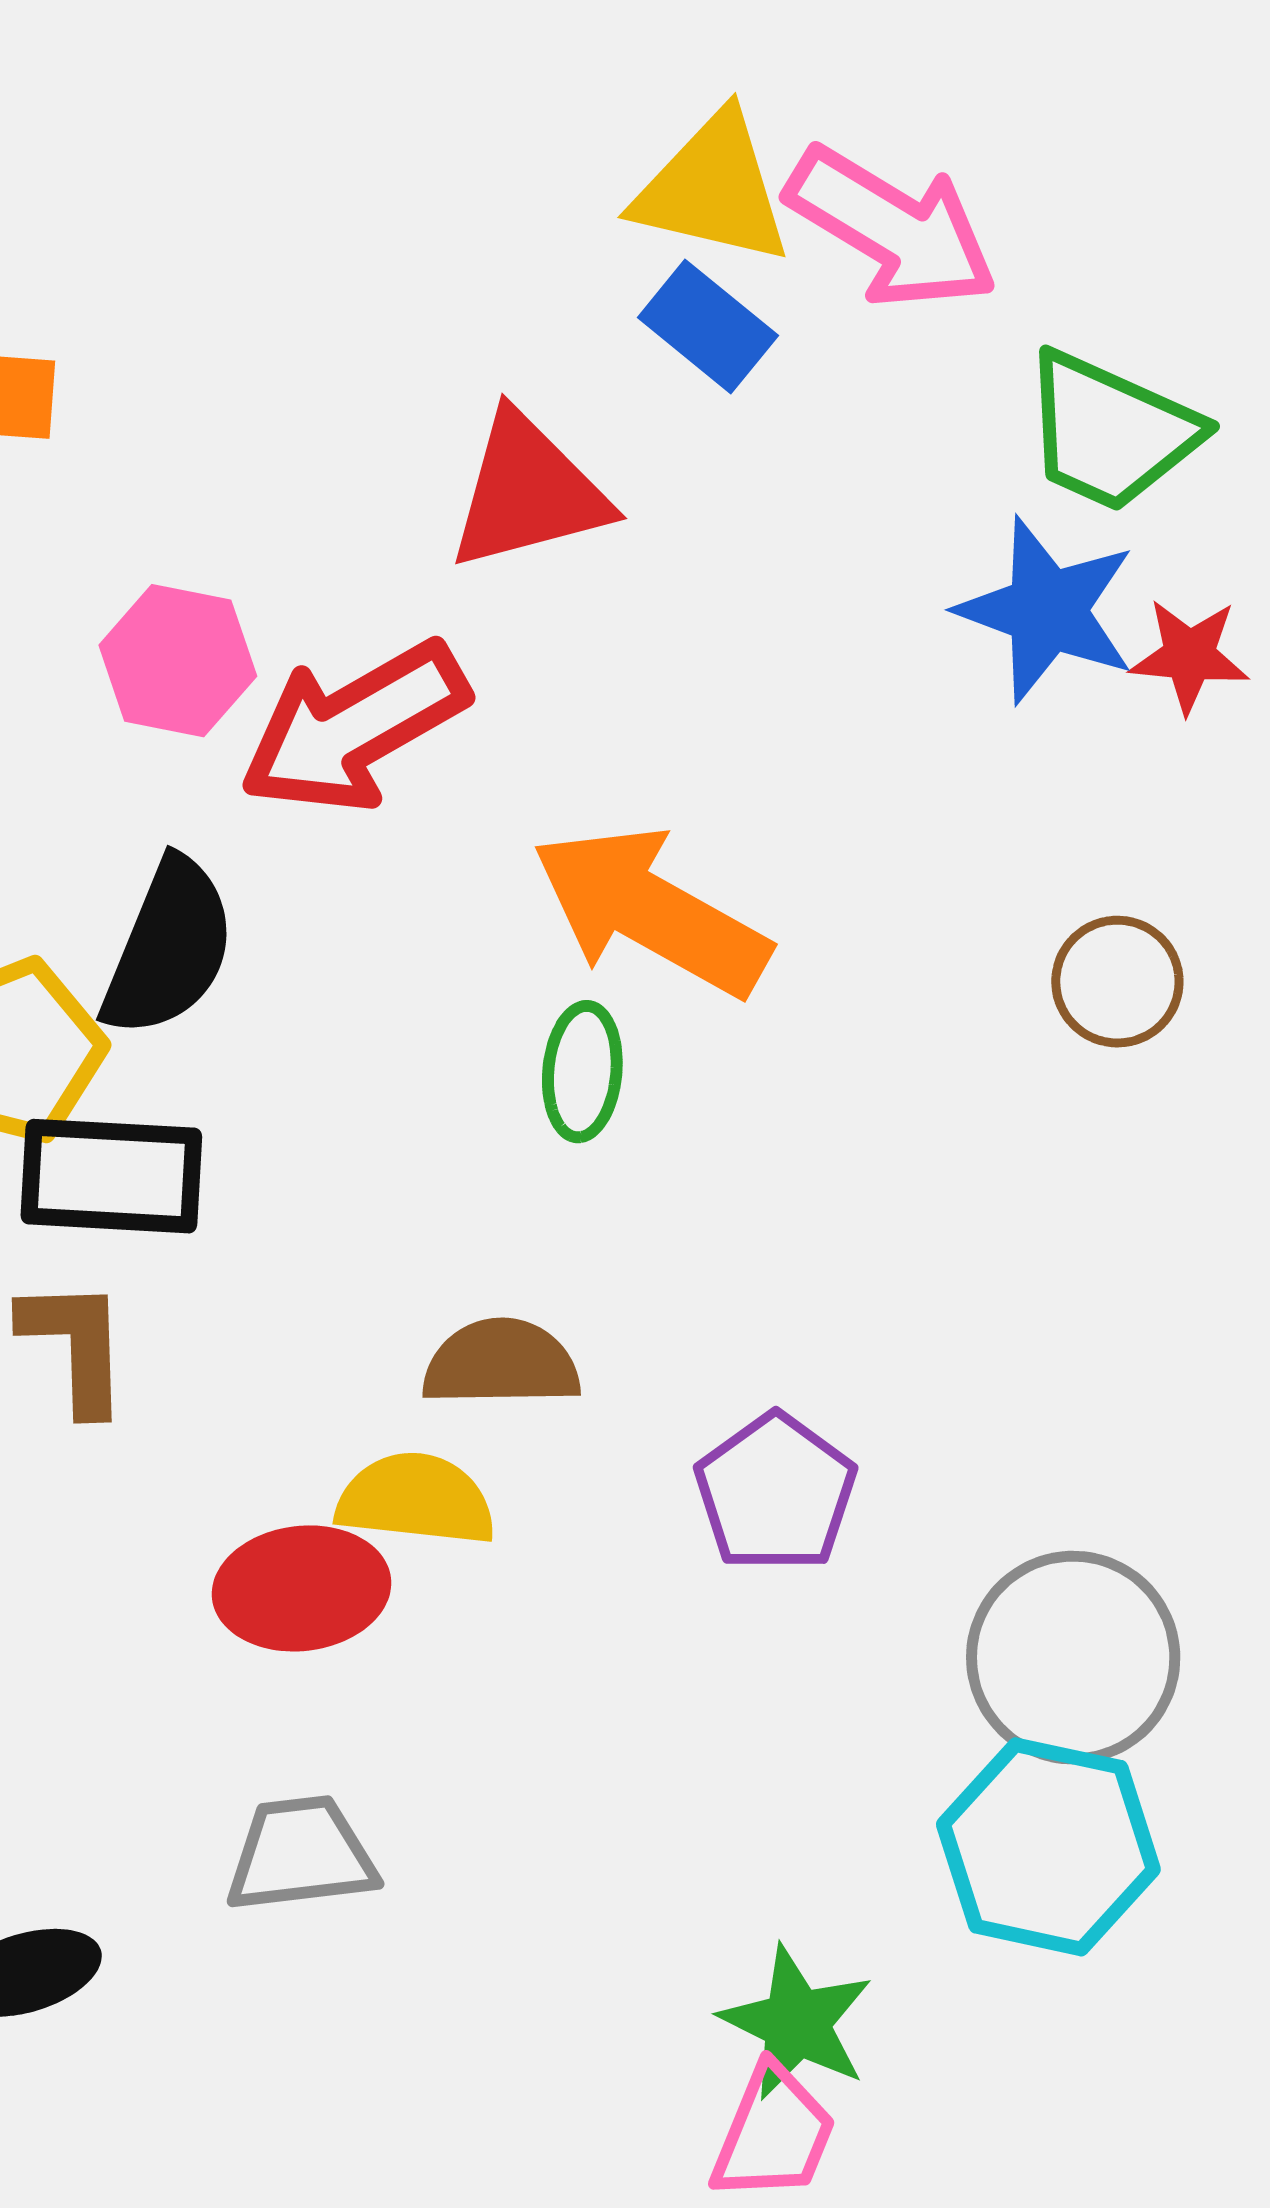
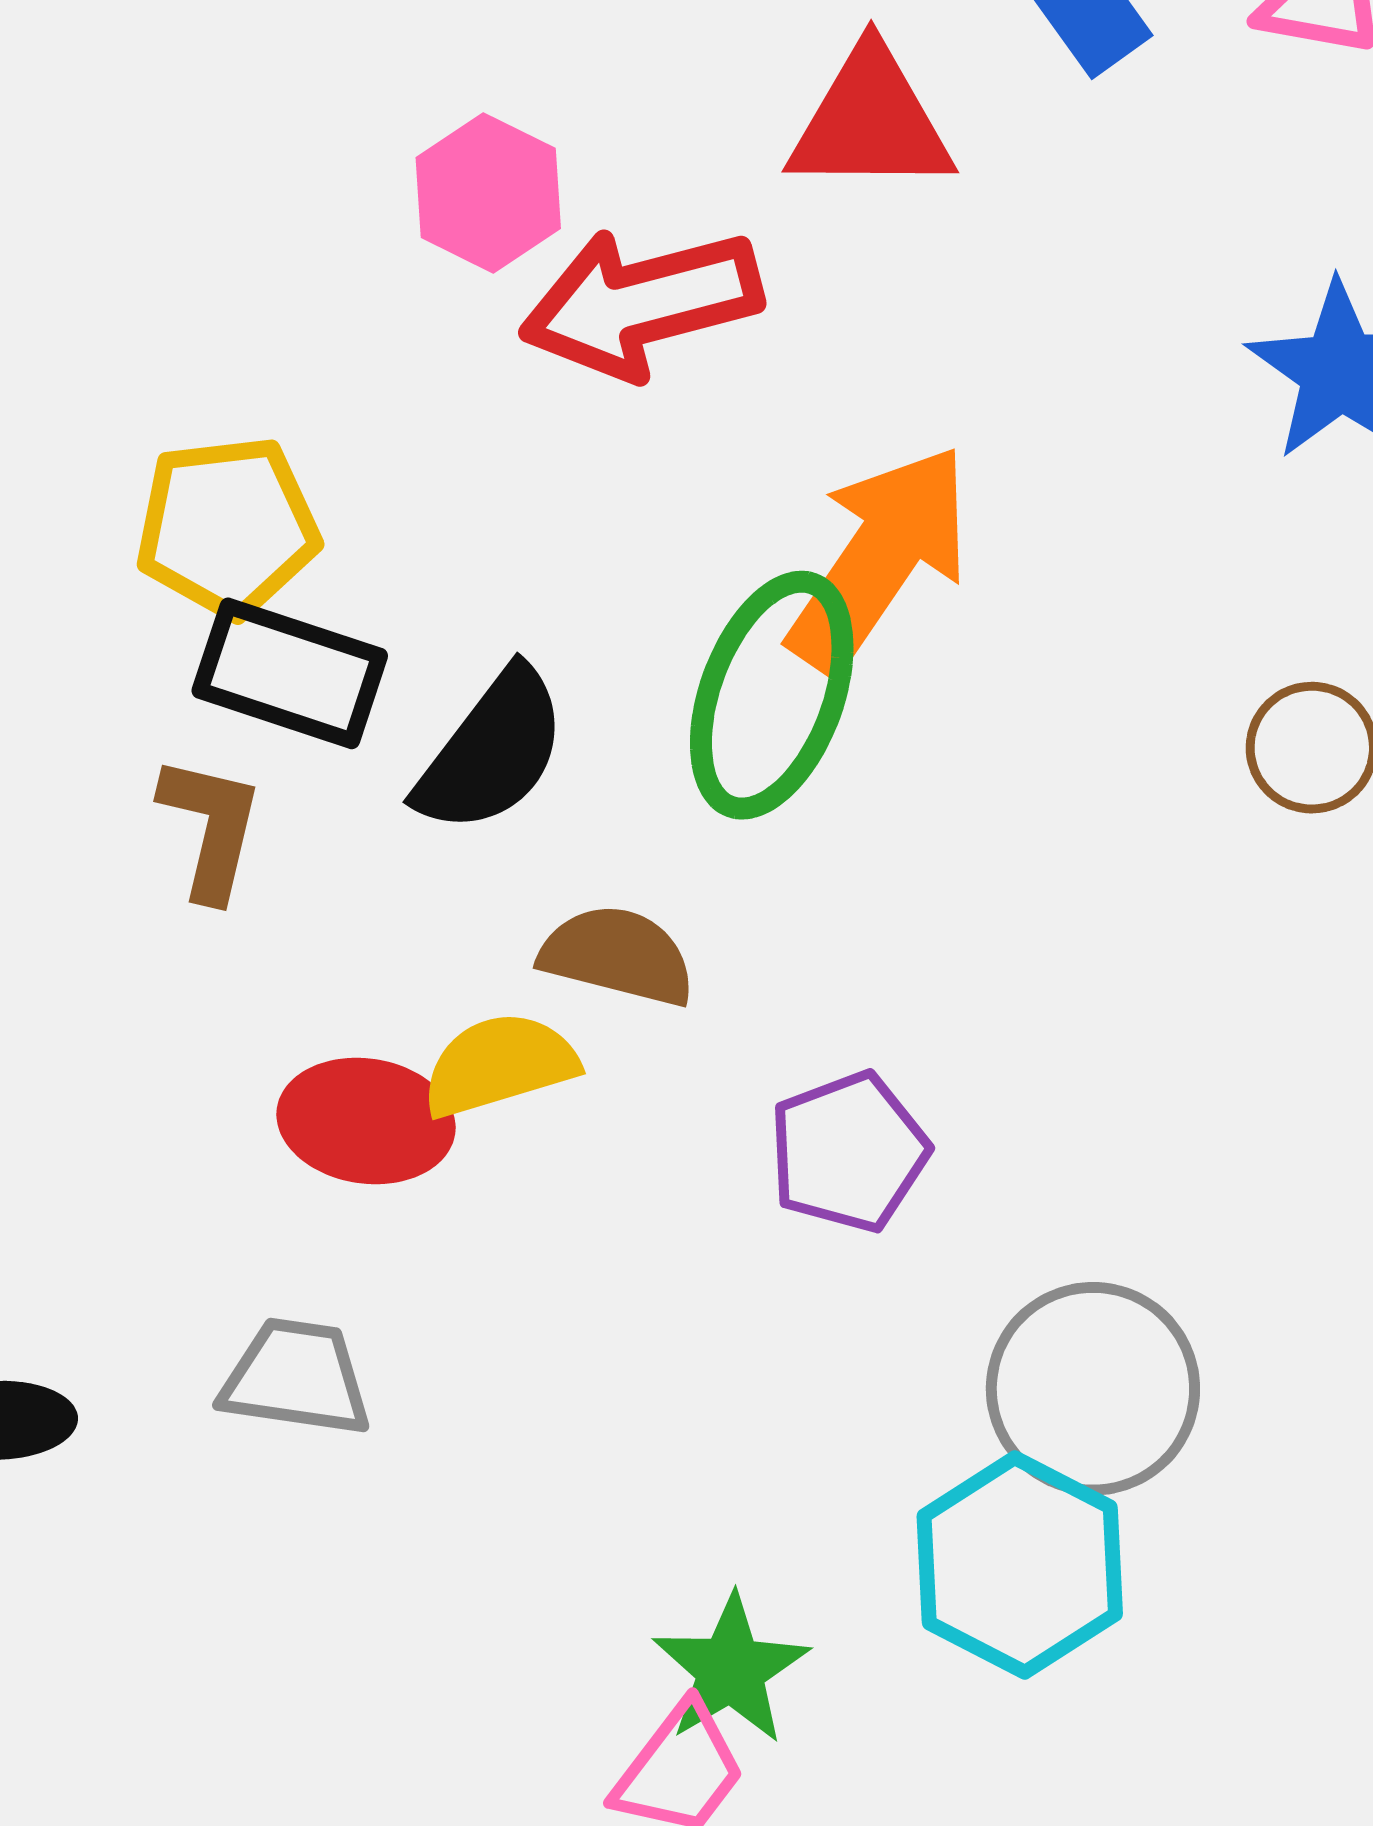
orange arrow: (651, 911) -> (880, 558), turned 80
black semicircle: (169, 948) -> (492, 751), moved
green ellipse: (582, 1072) -> (772, 695), size x1.8
yellow semicircle: (416, 1499) -> (500, 1065), turned -38

